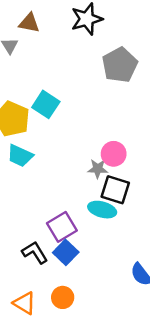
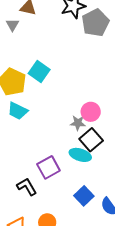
gray pentagon: (120, 65) -> (95, 23), moved
black square: (115, 190) -> (91, 140), turned 30
blue square: (66, 252) -> (84, 196), moved

